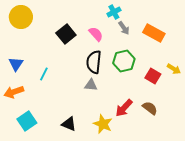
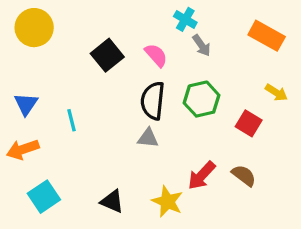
cyan cross: (114, 12) -> (185, 19), turned -32
orange rectangle: (154, 33) -> (267, 36), moved
yellow arrow: (174, 69) -> (276, 93), moved
cyan line: (44, 74) -> (72, 120), turned -40

